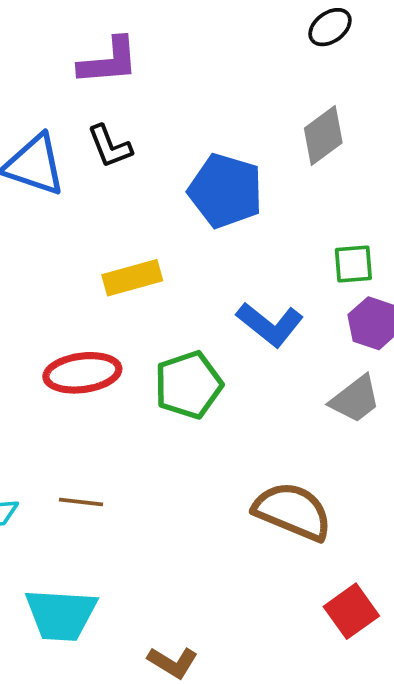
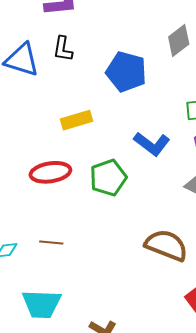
black L-shape: (110, 146) -> (63, 49), turned 32

